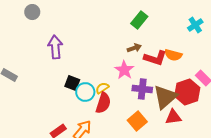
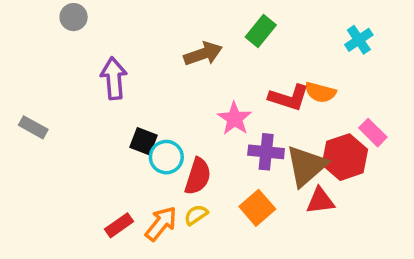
brown arrow: (134, 48) -> (203, 54), moved, size x1.5
yellow semicircle: (102, 88) -> (196, 215), moved

